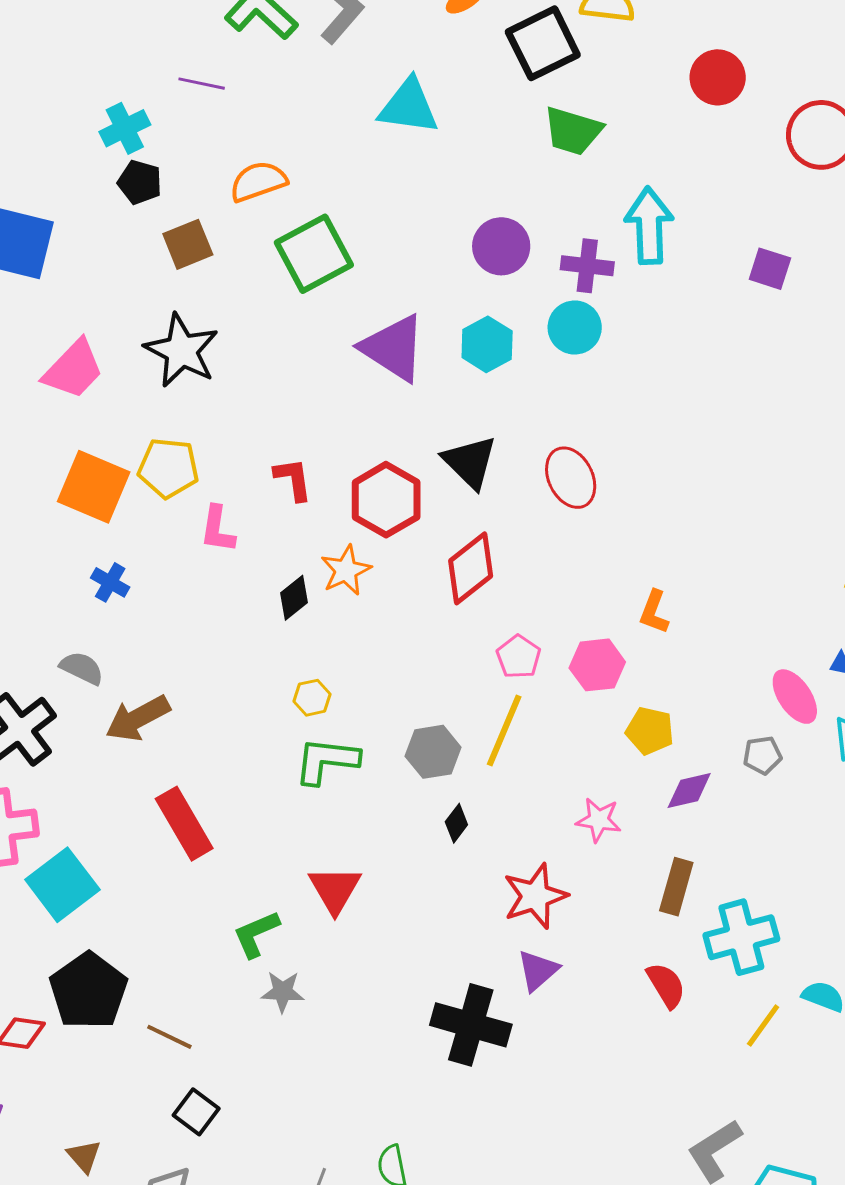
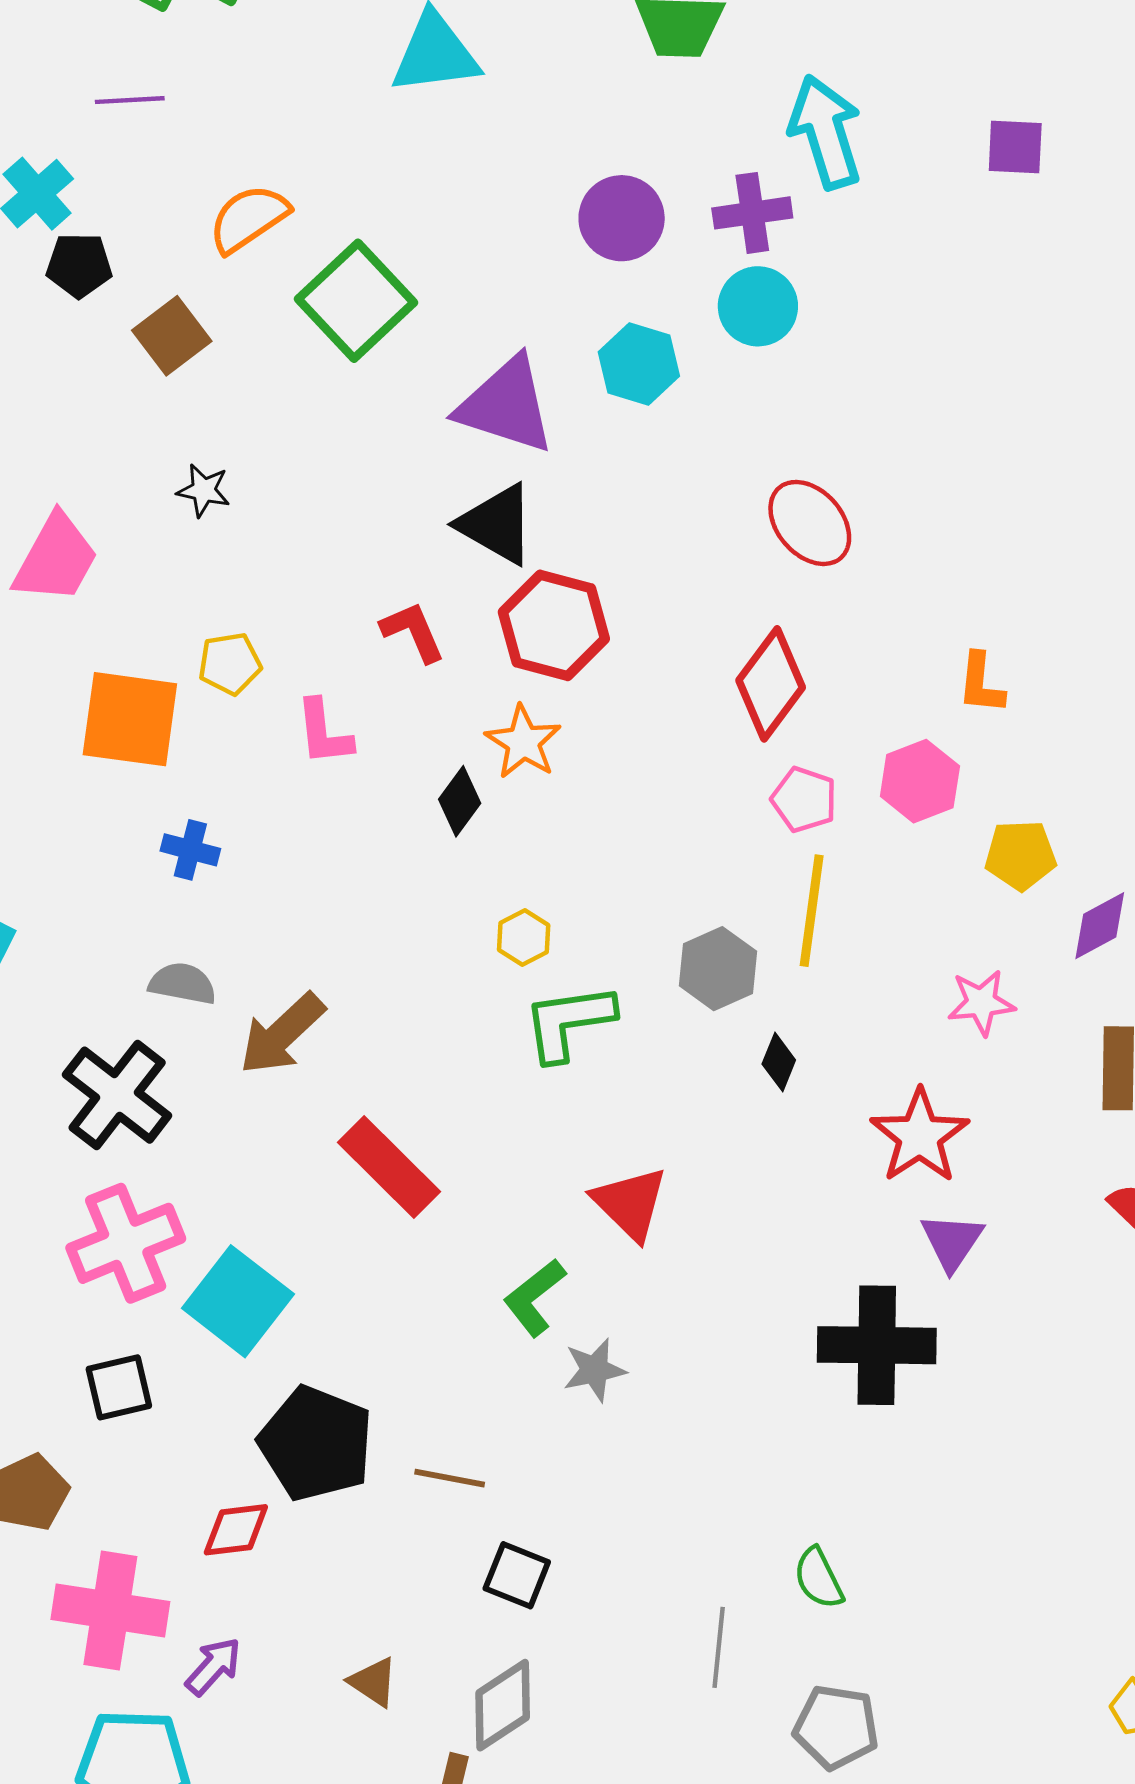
black star: (181, 351) -> (204, 490), size x0.5
black triangle: (470, 462) -> (497, 524), moved
yellow pentagon: (168, 468) -> (230, 664), size x0.7
red diamond: (471, 568) -> (771, 684), moved

